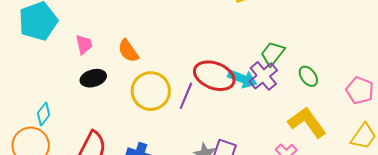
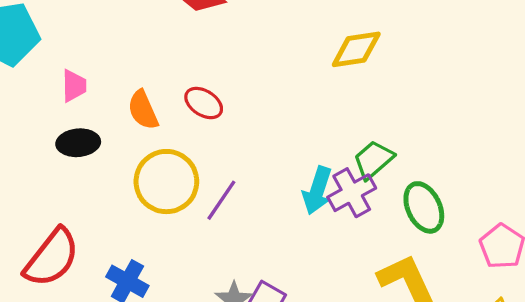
red ellipse: (214, 76) -> (204, 103), moved, size x0.6
green ellipse: (308, 76) -> (424, 207), size x1.4
cyan arrow: (242, 79) -> (317, 191), turned 76

